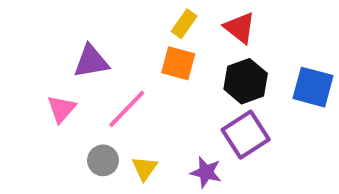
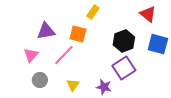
red triangle: (240, 28) -> (148, 14), moved
orange square: (178, 63) -> (78, 34), moved
gray circle: (103, 160) -> (40, 80), moved

